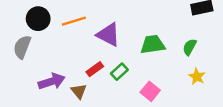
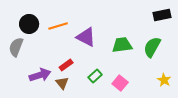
green semicircle: (190, 47) -> (152, 47), size x1.5
red rectangle: (95, 69) -> (66, 65), moved
green rectangle: (119, 72) -> (95, 76), moved
yellow star: (197, 77) -> (164, 80), moved

